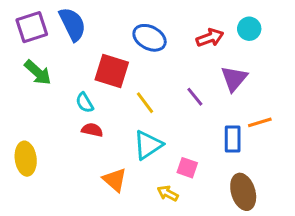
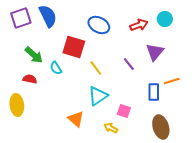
green arrow: (38, 73) -> (34, 55), moved
red semicircle: (92, 130) -> (30, 79), moved

